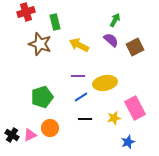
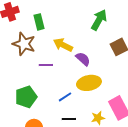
green arrow: (115, 20) -> (99, 20), size x1.5
purple semicircle: (111, 40) -> (83, 59), moved
purple line: (78, 76) -> (46, 65), moved

